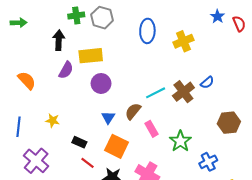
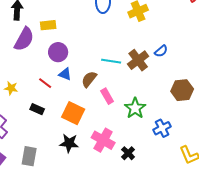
yellow rectangle: (91, 56) -> (48, 25), size x0.7
purple semicircle: (66, 70) -> (24, 39), size x1.4
cyan line: (156, 93) -> (111, 61), turned 36
blue triangle: (108, 117) -> (65, 74), moved, turned -40
red line: (88, 163) -> (45, 83), moved

